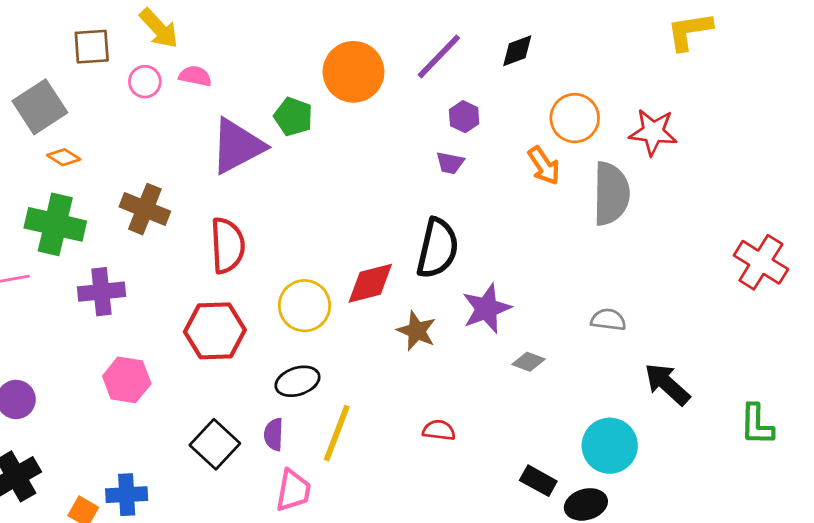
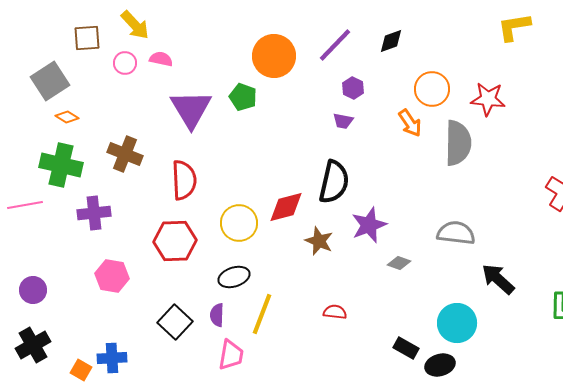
green pentagon: (293, 117) -> (243, 97), moved
purple triangle: (237, 146) -> (191, 109), turned -33
gray semicircle: (608, 320) -> (456, 233), size x1.5

